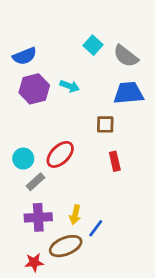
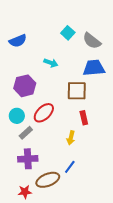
purple hexagon: (34, 89) -> (25, 86), moved
brown square: (105, 124) -> (77, 91), size x1.5
yellow arrow: (75, 215) -> (71, 138), moved

